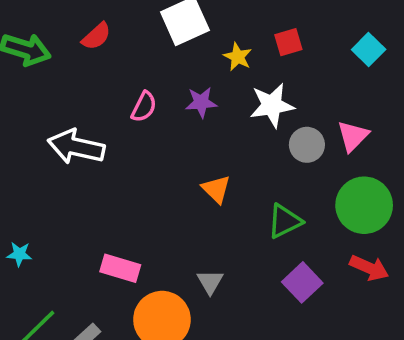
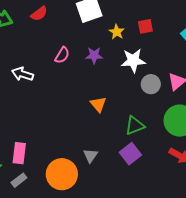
white arrow: (76, 147) -> (23, 74), size x0.7
pink rectangle: (120, 268) -> (19, 153), moved, turned 75
purple square: (302, 282) -> (130, 154), moved

